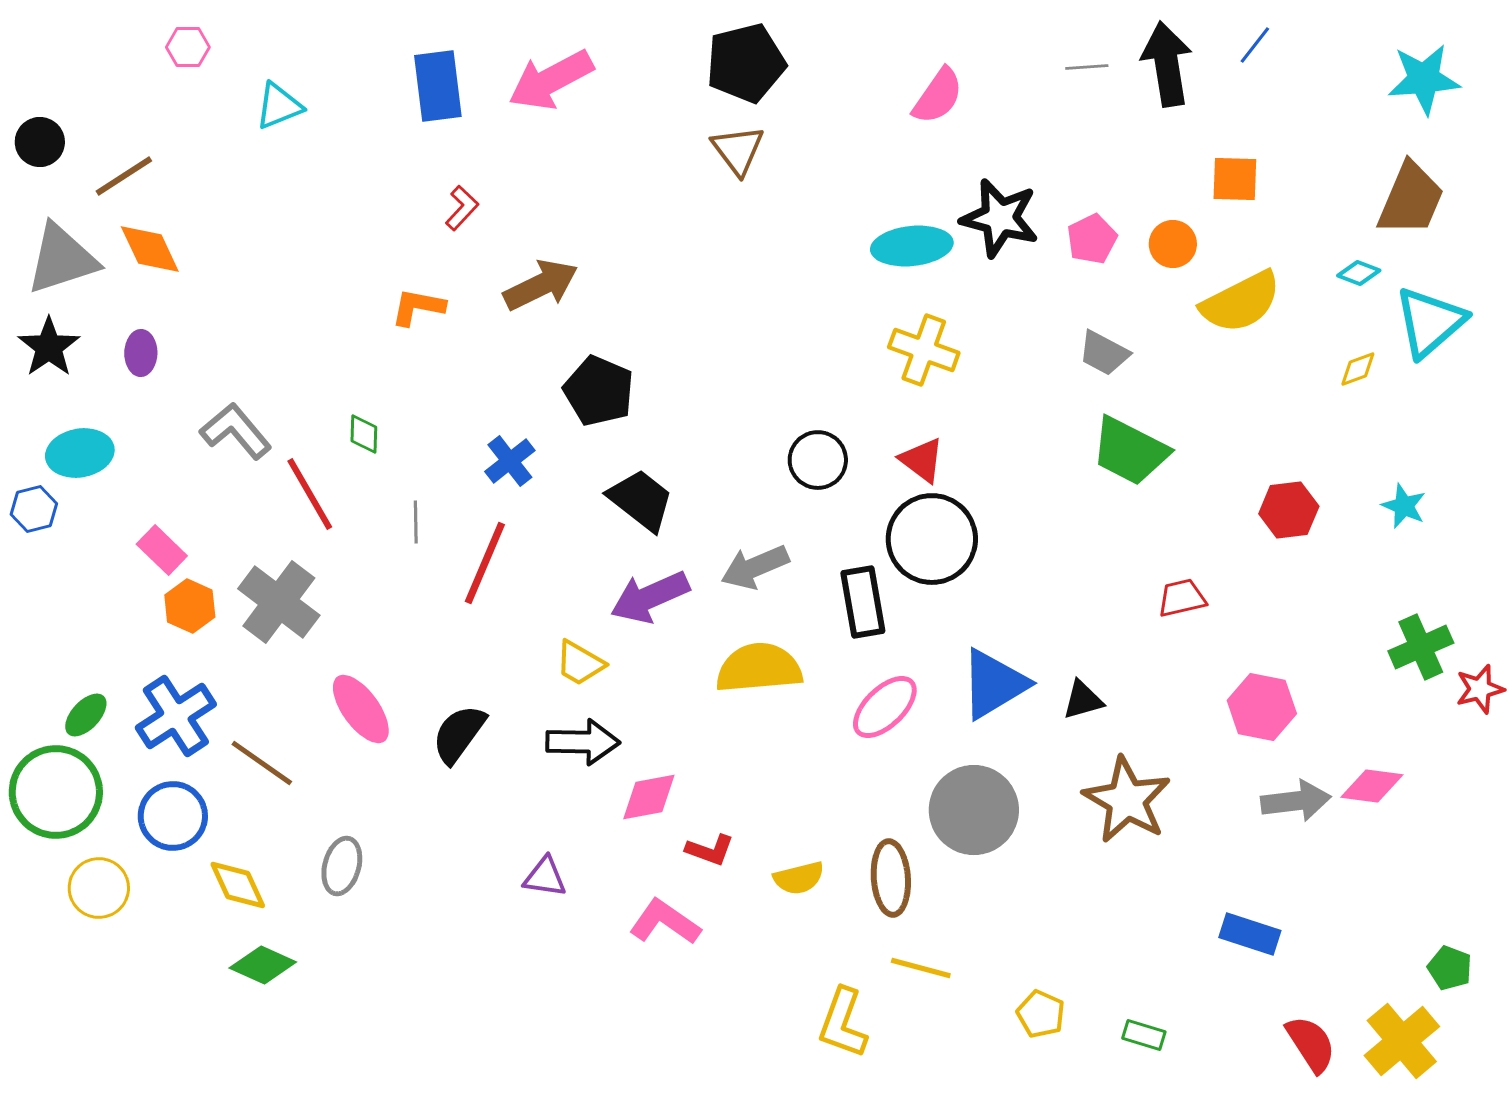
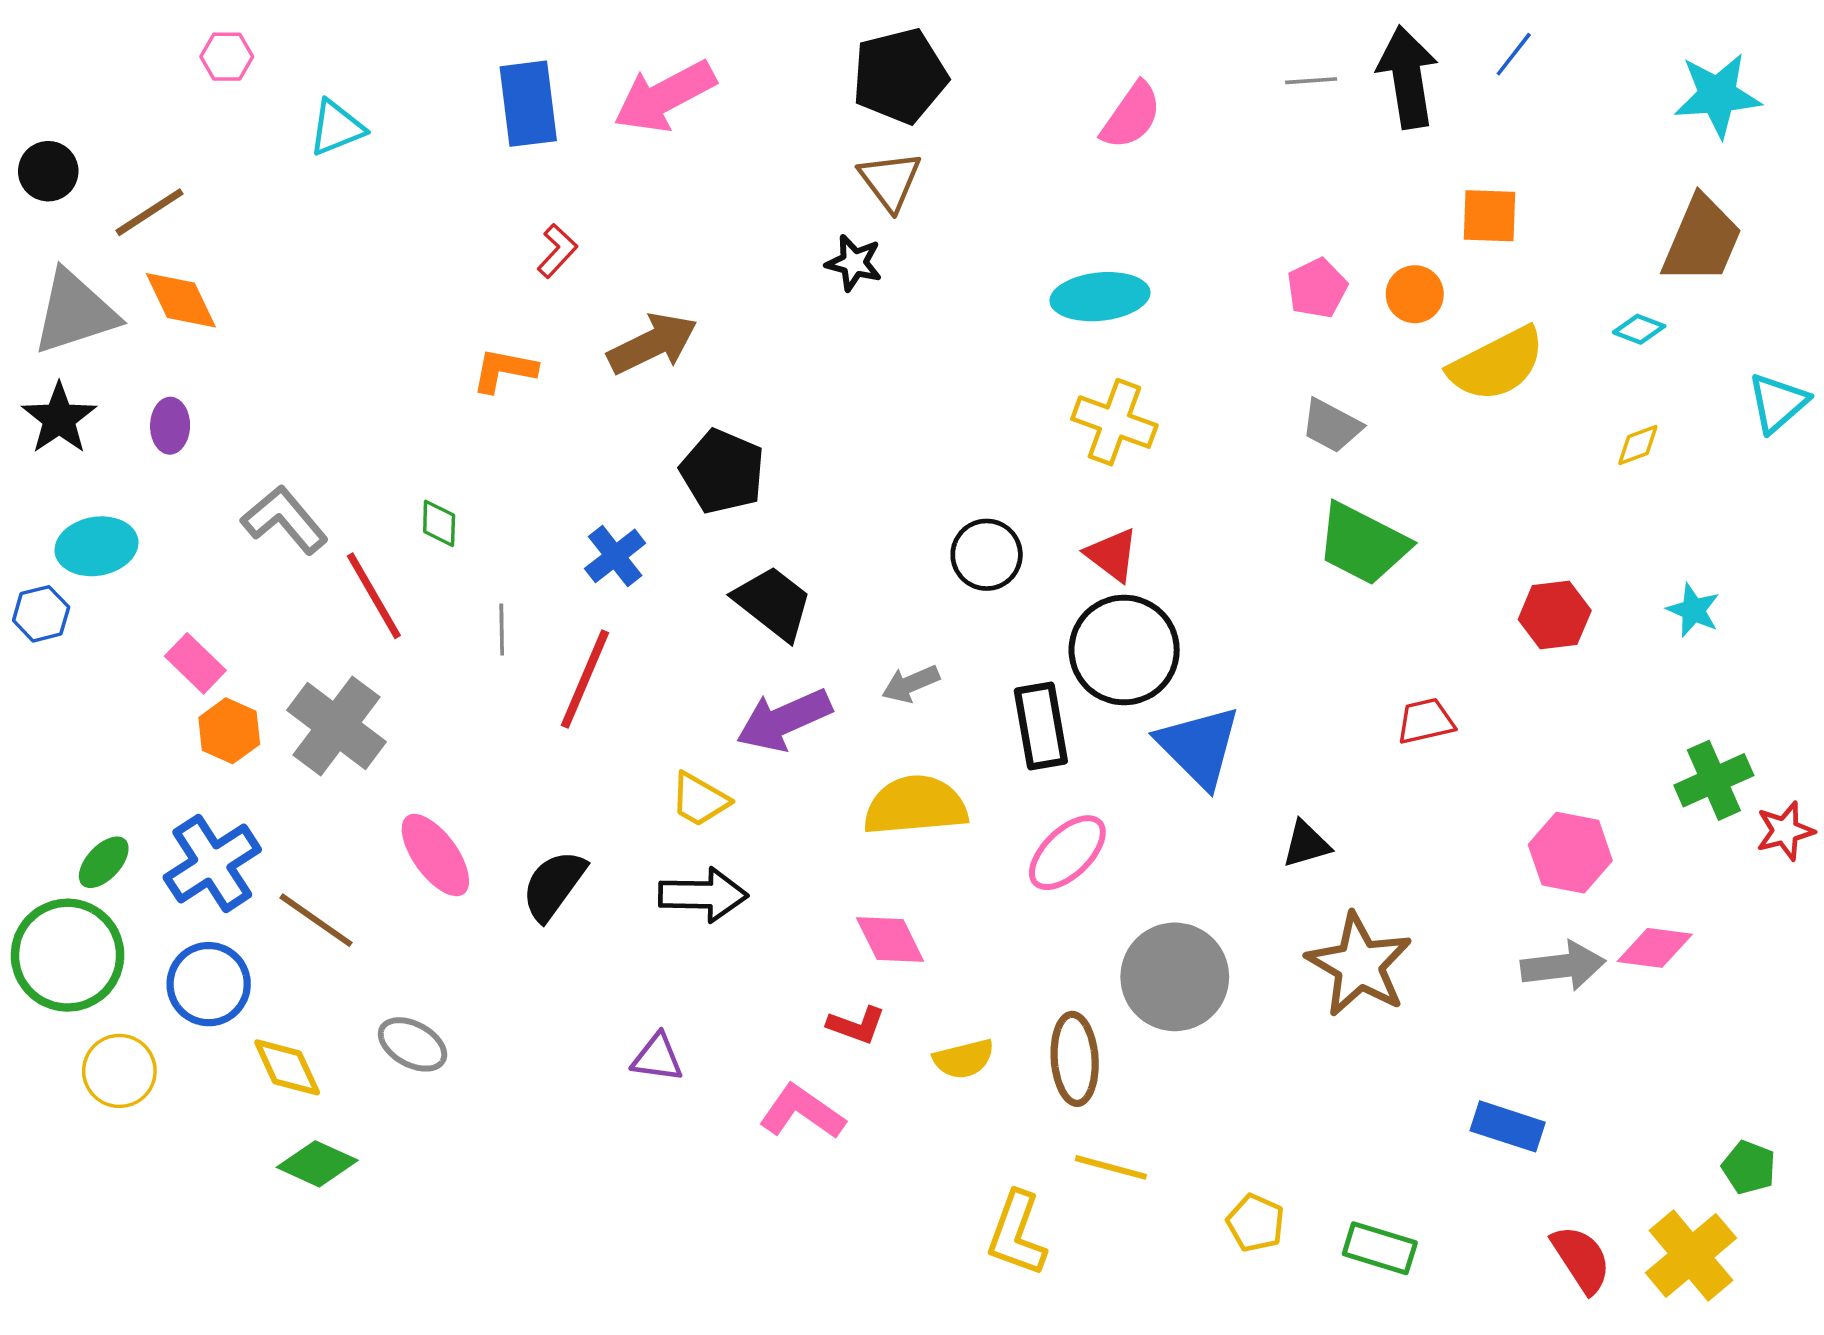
black star: (1000, 218) -> (854, 263), moved, size x0.6
cyan triangle: (1430, 322) -> (1778, 403), moved, size x0.7
gray arrow: (755, 567) -> (911, 684), size x0.7
blue triangle: (994, 684) -> (1199, 746), moved, turned -44
pink hexagon: (1262, 707) -> (1570, 853), moved
pink diamond: (649, 797) -> (890, 939), moved, turned 74
gray ellipse: (342, 866) -> (412, 1044), turned -76
green rectangle: (1144, 1035) -> (1380, 1248), size x1.4

